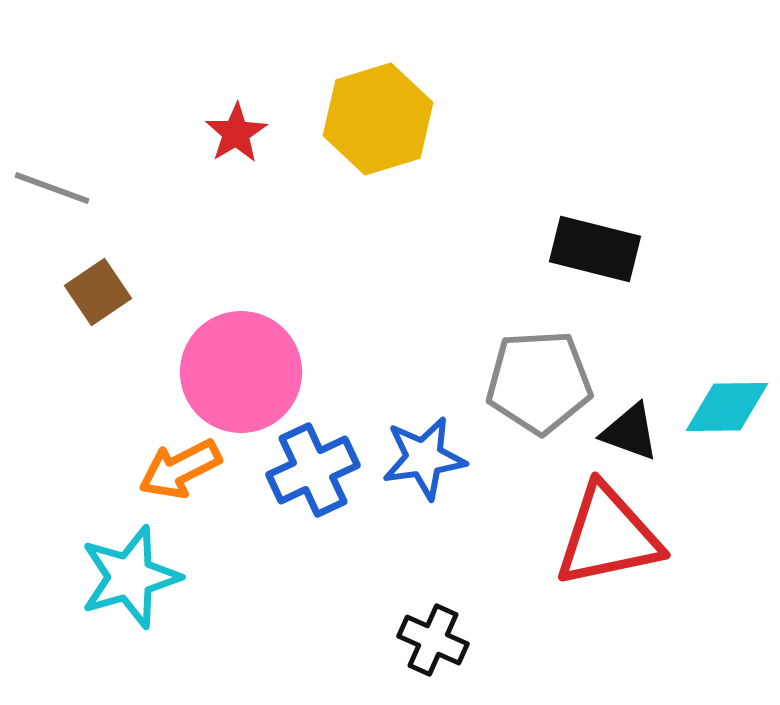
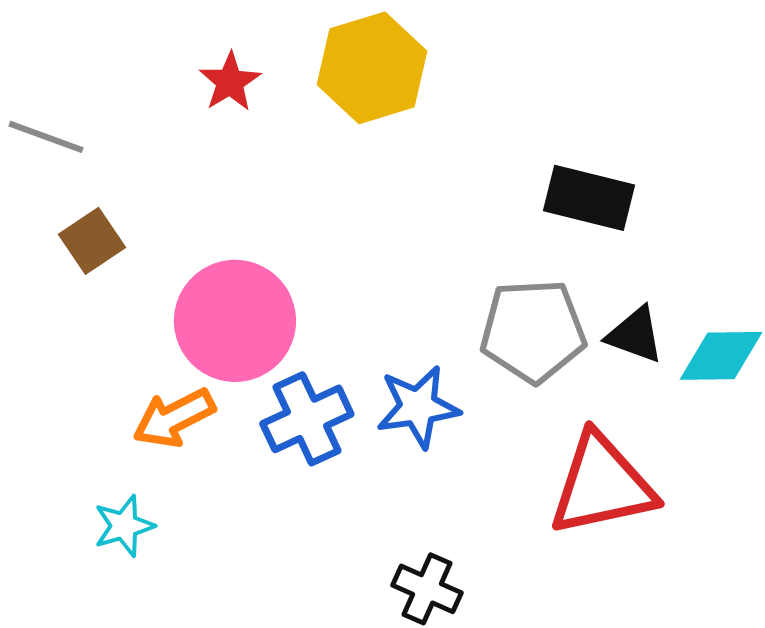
black triangle: (630, 432) -> (635, 335), moved
cyan star: (130, 577) -> (124, 526), size x0.6

